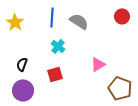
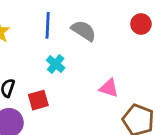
pink triangle: (98, 64) -> (109, 88), turned 49
red square: (55, 74) -> (38, 100), moved

